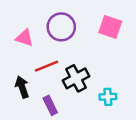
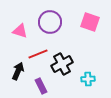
black arrow: (22, 87) -> (18, 71), turned 42

